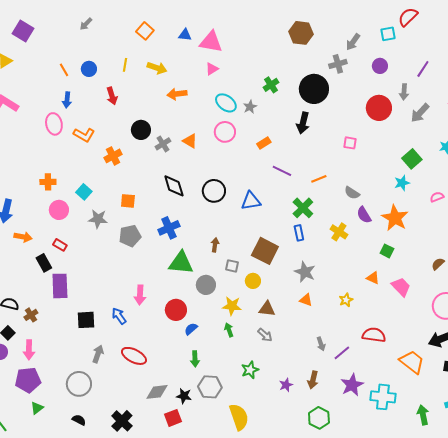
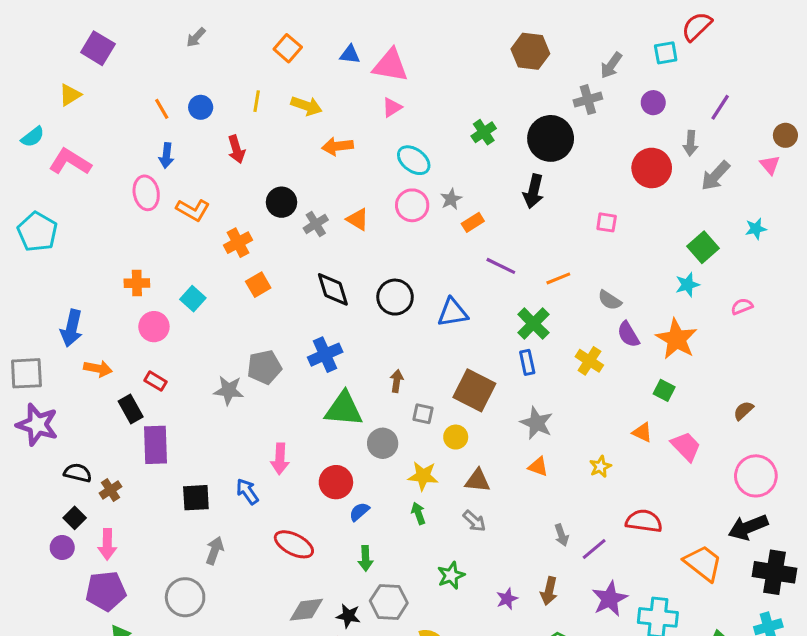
gray star: (250, 107) -> (451, 199), moved
orange square: (128, 201) -> (258, 285), moved, turned -35
gray star: (98, 219) -> (229, 390), moved
red ellipse: (134, 356) -> (294, 544), moved

